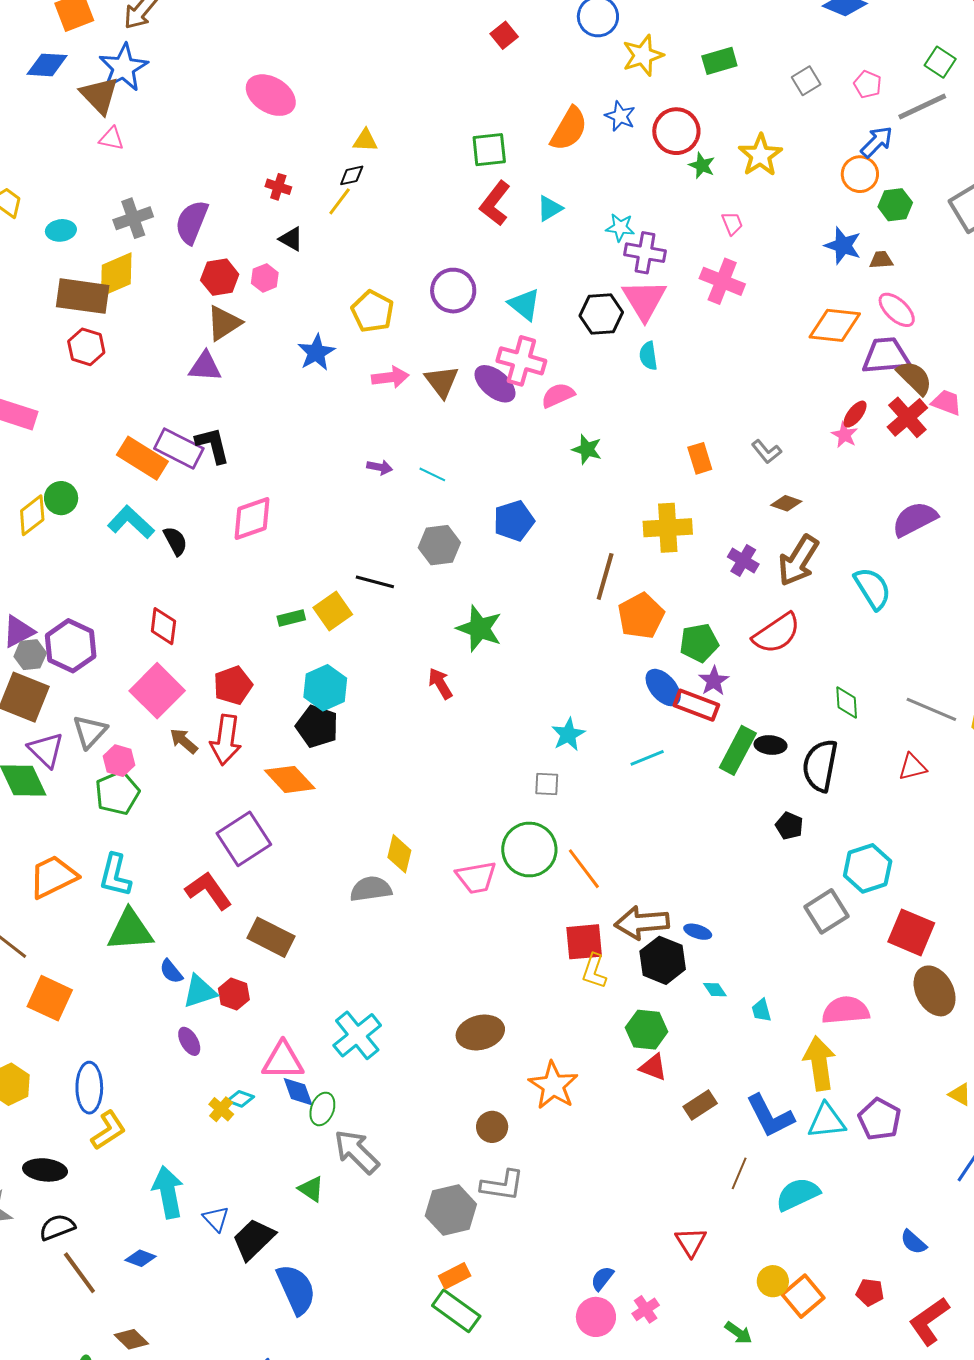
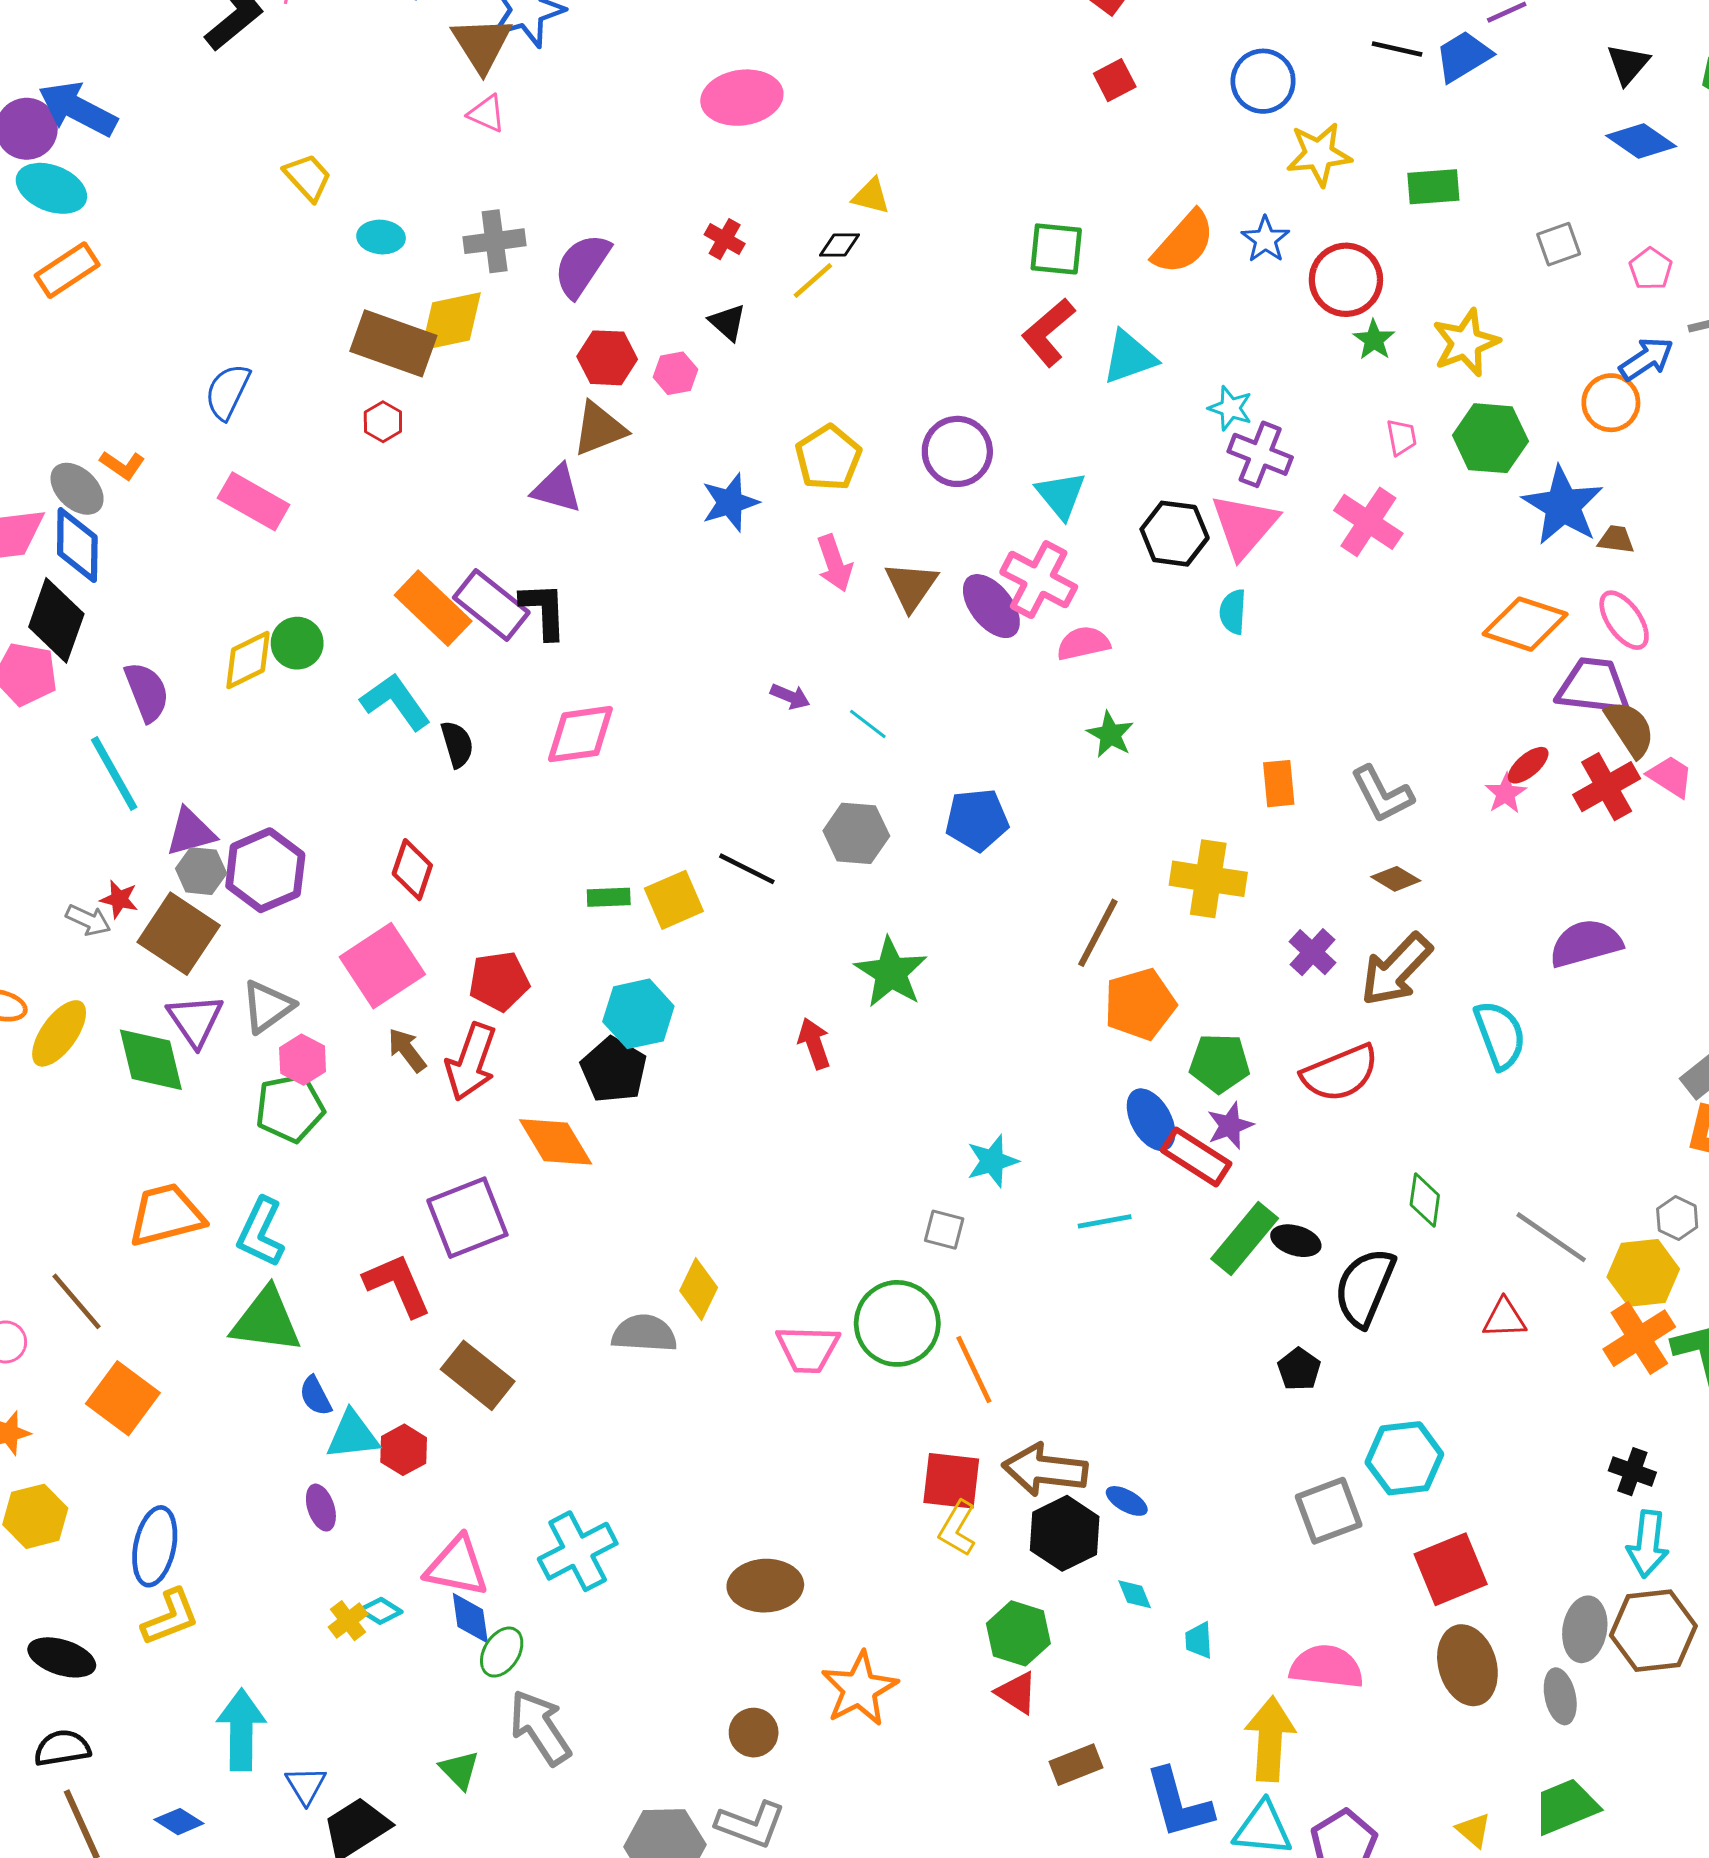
pink ellipse: (271, 95) -> (742, 98), turned -51
green hexagon: (895, 205) -> (1490, 438), moved, size x1.4
cyan triangle: (550, 208) -> (1129, 357), size x1.4
blue star: (843, 246) -> (1563, 506), size x1.4
red hexagon: (86, 347) -> (383, 422), size x0.7
pink arrow: (390, 377) -> (835, 563), turned 66
gray L-shape: (767, 452) -> (1382, 794), size x1.4
red square: (911, 932) -> (1451, 1569), turned 33

